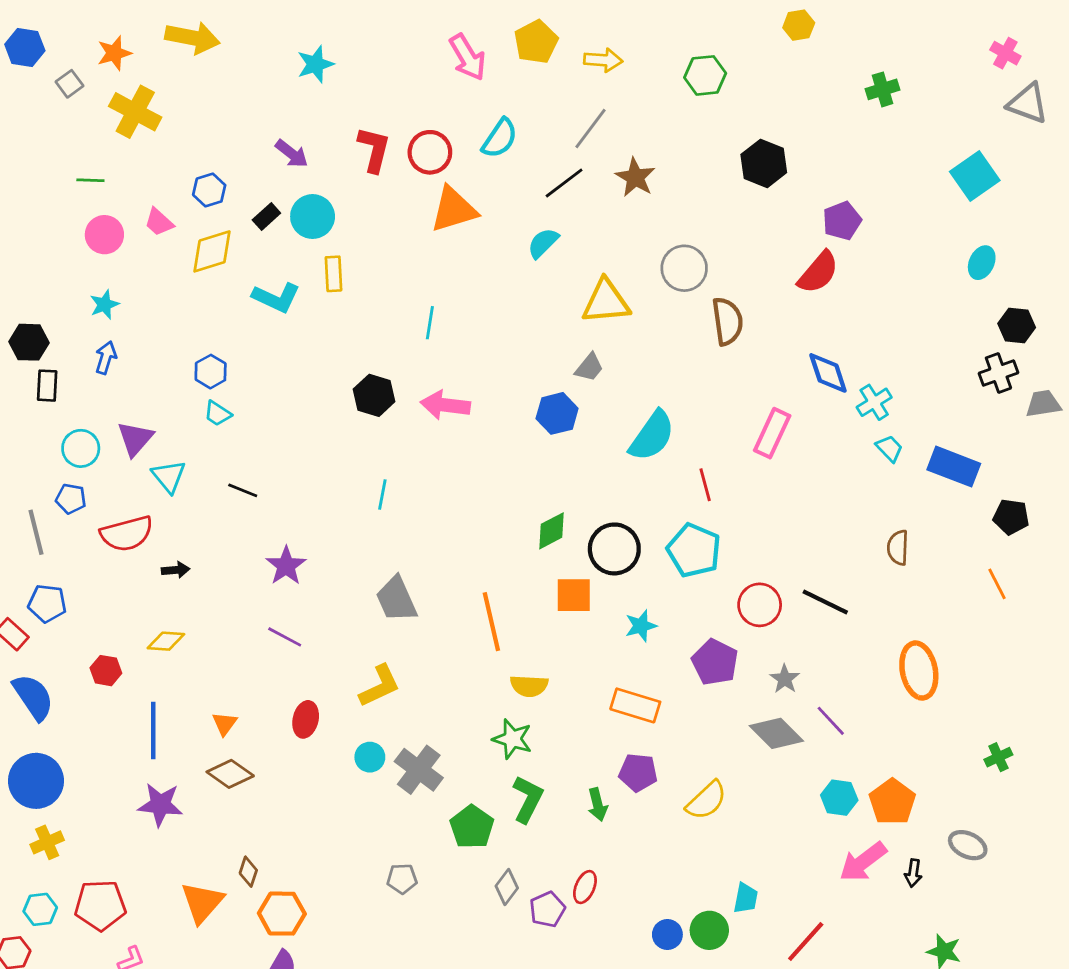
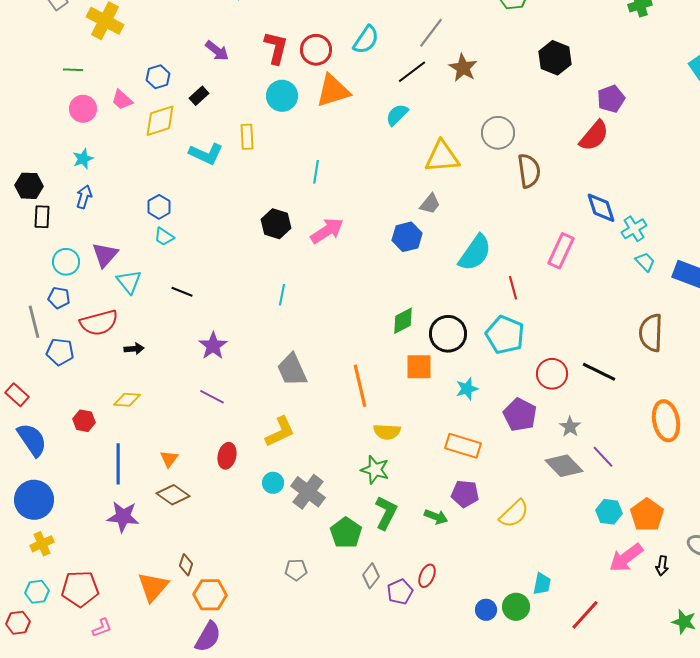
cyan circle: (313, 217) -> (282, 96), moved
pink arrow: (445, 405) -> (327, 231), turned 140
brown semicircle: (898, 548) -> (651, 333), size x1.5
blue pentagon: (47, 603) -> (60, 352), moved
green arrow: (598, 805) -> (436, 517), turned -55

